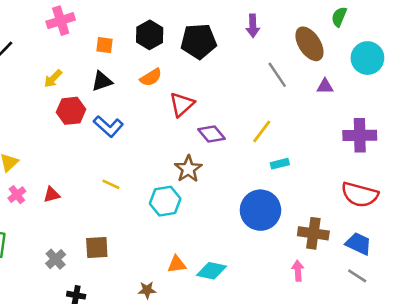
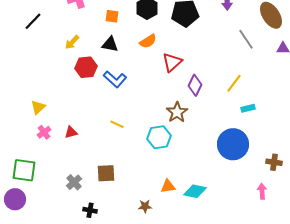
black triangle: (102, 81) -> (110, 44), turned 30
purple diamond: (211, 134) -> (195, 85), turned 65
brown cross: (313, 233) -> (274, 162), size x0.7

